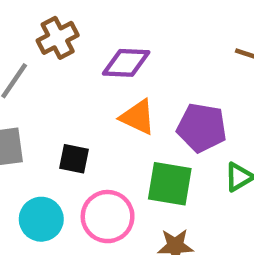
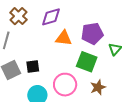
black square: (74, 159) -> (33, 66), moved
green square: (170, 184) -> (87, 62), turned 30

